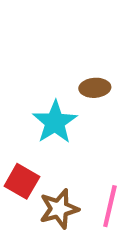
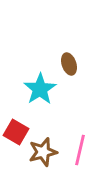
brown ellipse: (95, 88) -> (69, 64), turned 75

